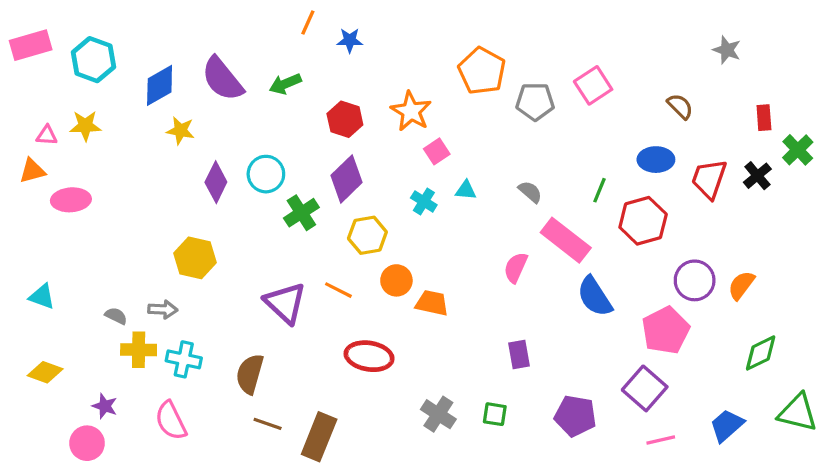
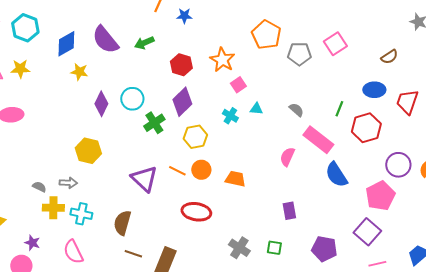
brown semicircle: (680, 106) -> (389, 57), turned 102
orange circle: (396, 280) -> (201, 170), moved

